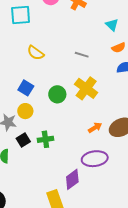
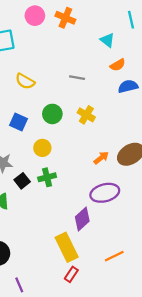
yellow cross: (86, 88) -> (86, 115), size x0.7
green circle: (57, 94) -> (52, 114), moved
yellow circle: (25, 111) -> (42, 148), moved

